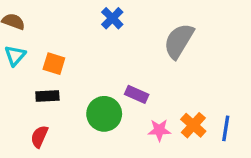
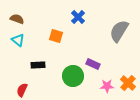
cyan triangle: (15, 55) -> (18, 40), turned -32
orange square: (54, 64) -> (56, 36), moved
red semicircle: (39, 137) -> (22, 90), moved

